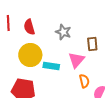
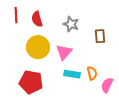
pink triangle: (76, 60) -> (64, 52), moved
cyan rectangle: (51, 66) -> (72, 74), moved

